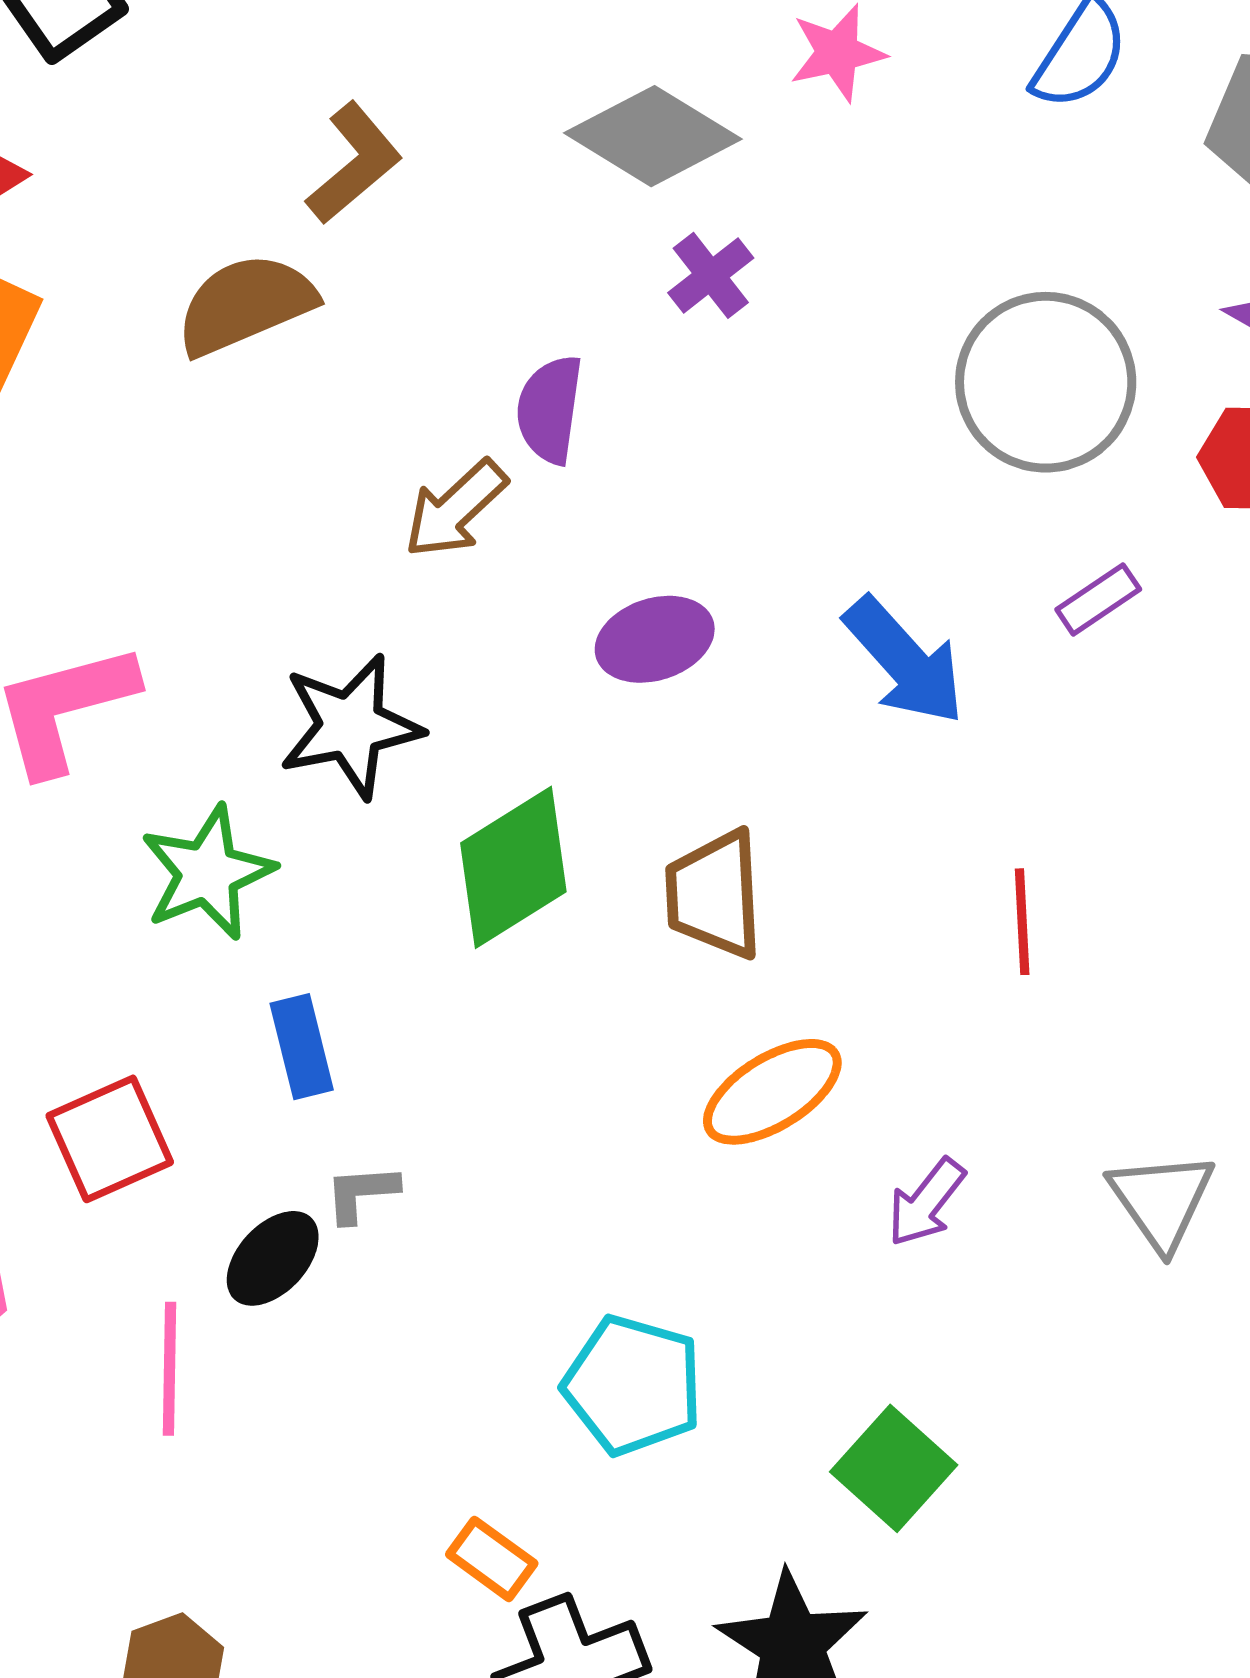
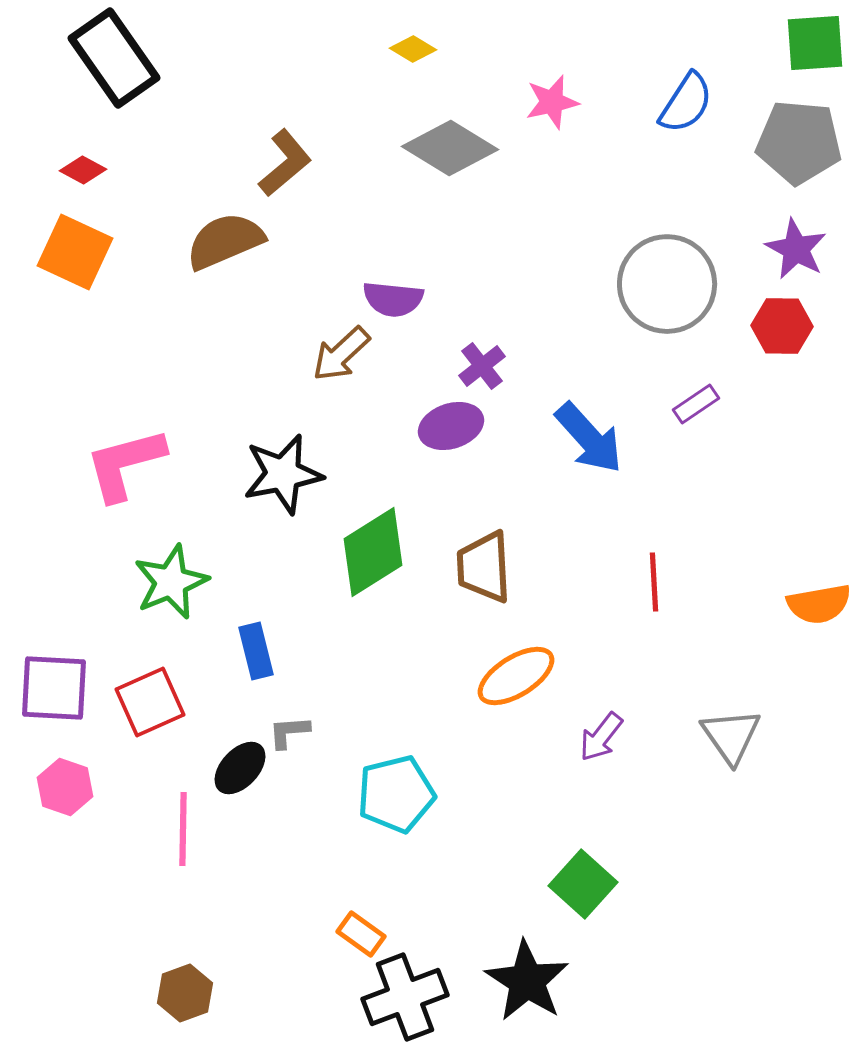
purple cross: (711, 275) -> (482, 366), moved
purple semicircle: (550, 409) -> (393, 299), turned -92
green star: (208, 873) -> (171, 582), moved
cyan pentagon: (633, 1385) -> (396, 794), moved, turned -30

